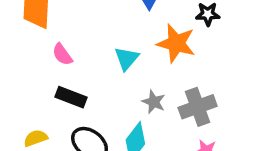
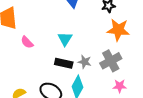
orange star: (176, 43) -> (118, 30), moved
black rectangle: (71, 97) -> (64, 63), moved

